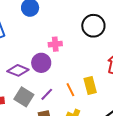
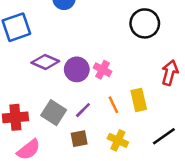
pink cross: (55, 44) -> (103, 70), moved, turned 32
purple diamond: (18, 70) -> (45, 62), moved

